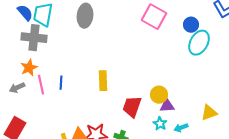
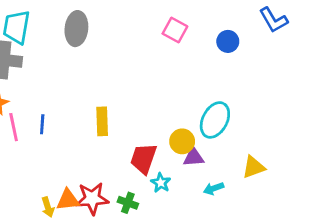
pink square: (154, 17) -> (175, 30), size x0.7
cyan ellipse: (199, 43) -> (215, 120), moved
cyan star: (160, 124) -> (161, 183), moved

